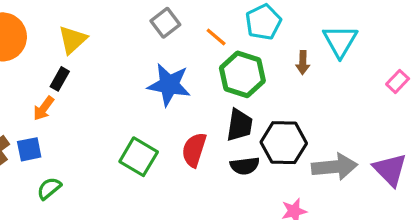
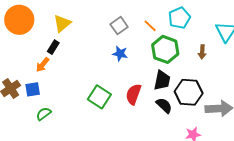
gray square: (165, 23) -> (119, 26), moved
brown arrow: (303, 63) -> (202, 52), moved
blue star: (169, 85) -> (120, 54), size x0.6
black semicircle: (245, 166) -> (164, 105), turned -132

